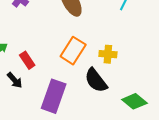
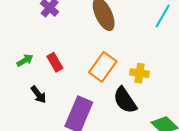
red rectangle: (27, 60) -> (55, 62), moved

